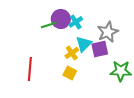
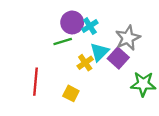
green line: (49, 25) -> (63, 41), moved
purple square: (100, 49) -> (118, 58), turned -36
yellow square: (70, 73) -> (71, 93), moved

